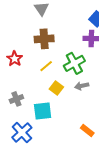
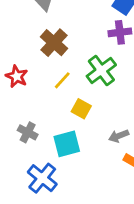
brown cross: (44, 39) -> (54, 43), turned -36
gray arrow: (82, 86) -> (119, 136), moved
gray cross: (16, 99) -> (28, 132), turned -32

